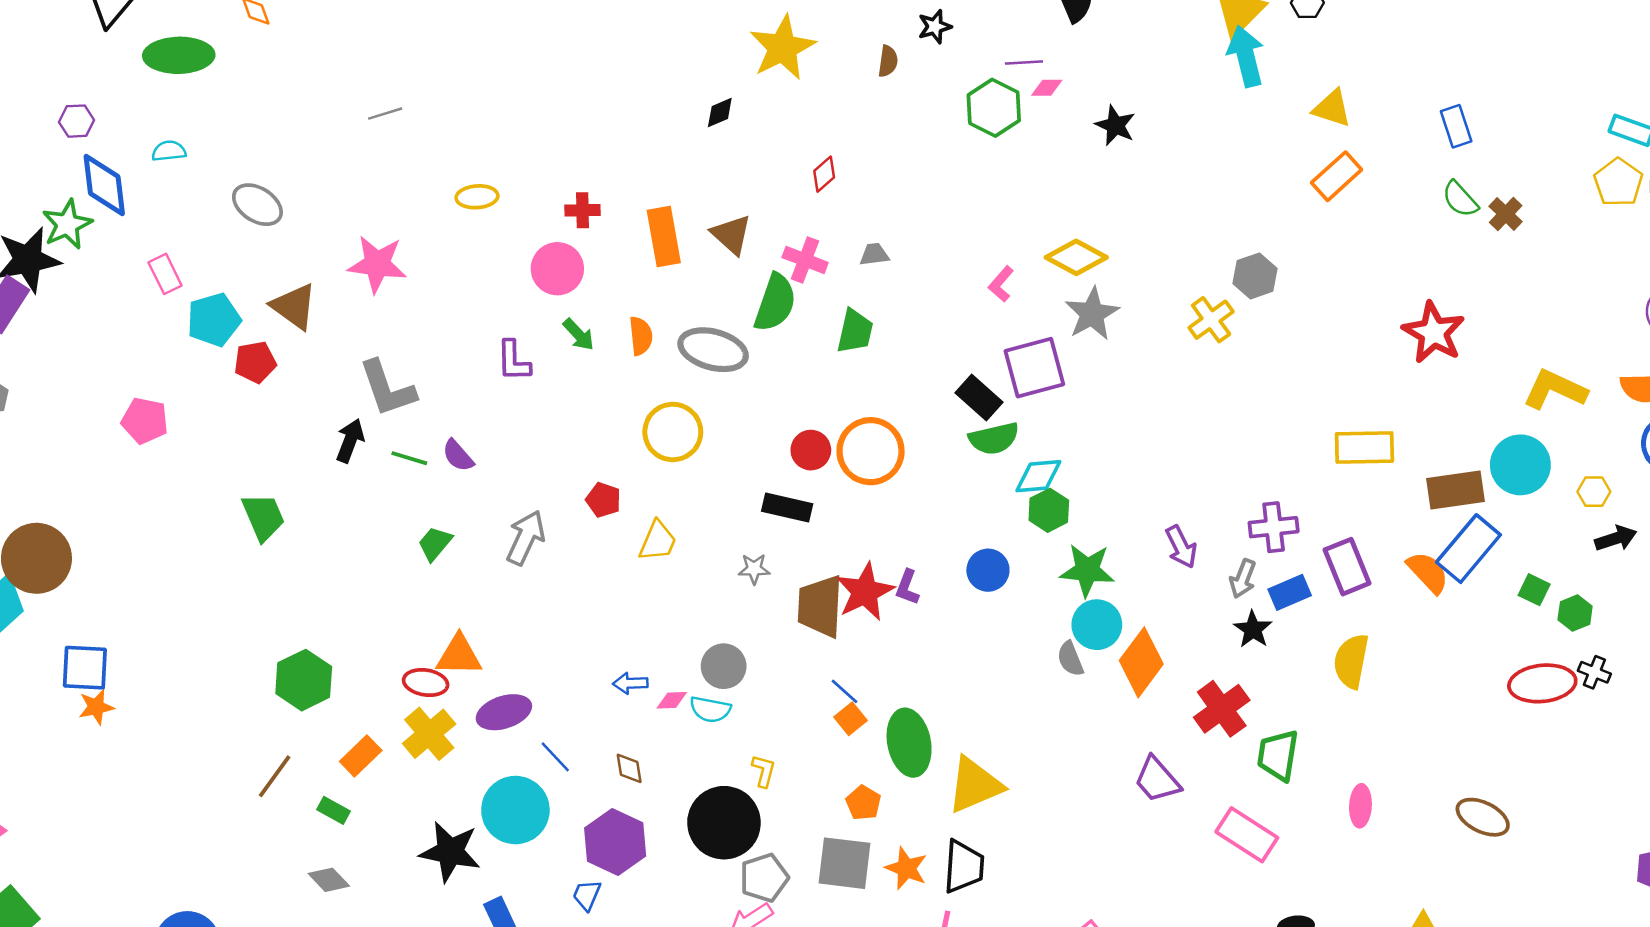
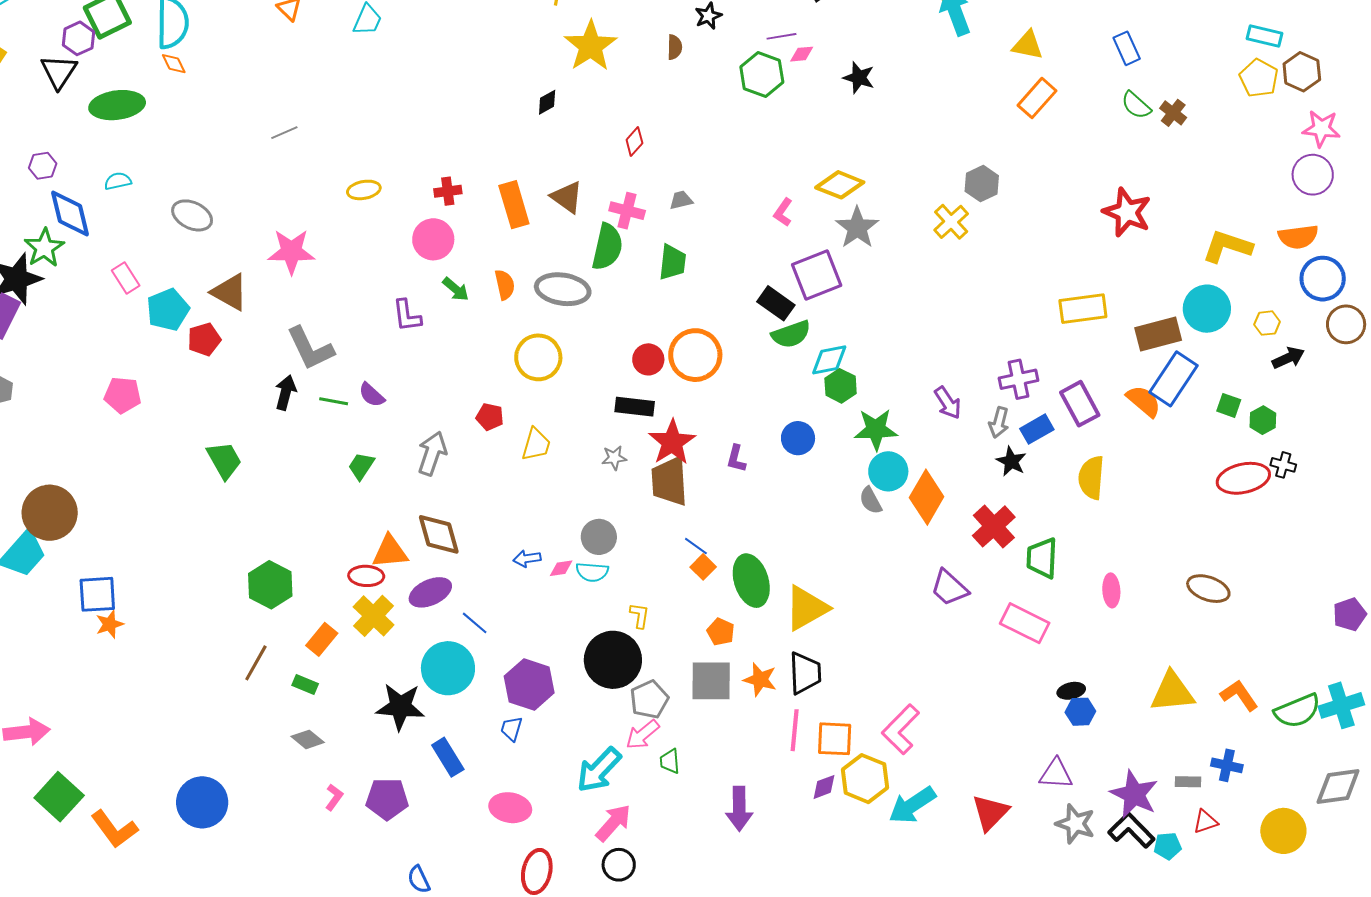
red star: (865, 592) -> (672, 442), moved
brown diamond: (629, 768) -> (439, 534), moved, size x1.8

